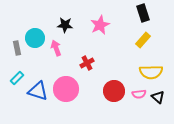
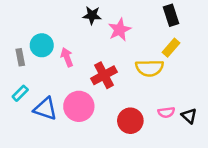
black star: (65, 25) -> (92, 15), moved
red cross: (87, 63) -> (104, 75), size x1.5
yellow semicircle: (151, 72) -> (149, 68), moved
red circle: (114, 91) -> (130, 121), moved

